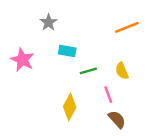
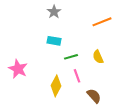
gray star: (49, 22) -> (54, 12), moved
pink star: (22, 60) -> (18, 69), moved
pink line: (108, 95) -> (77, 76), moved

